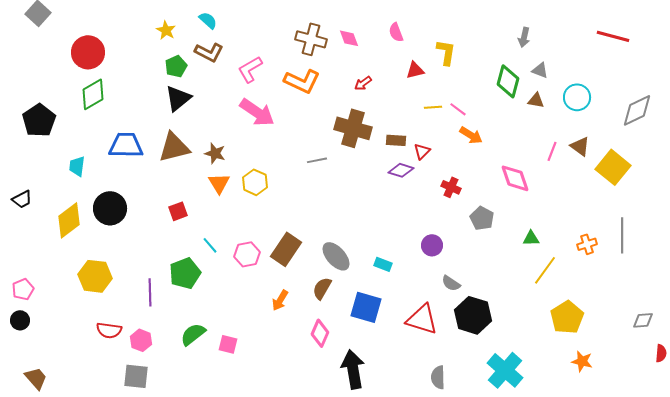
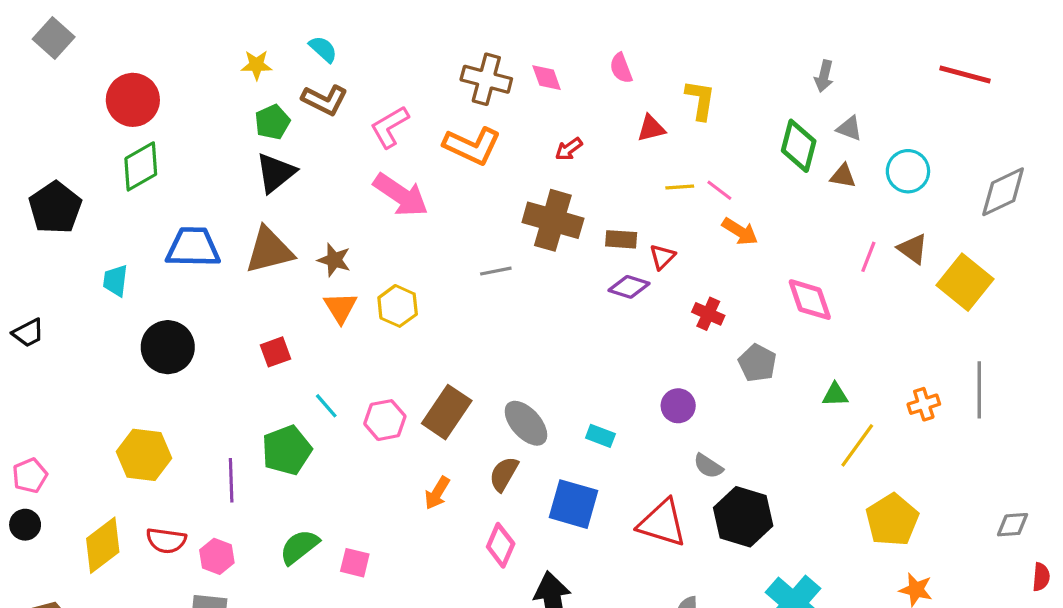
yellow star: (166, 30) -> (257, 65), turned -30
yellow diamond: (69, 220) -> (103, 545), moved

